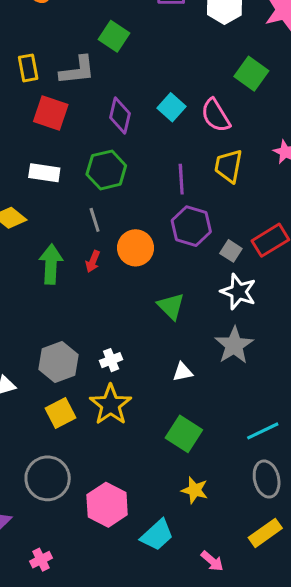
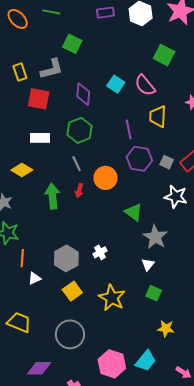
gray square: (231, 251) -> (167, 162), moved
gray star: (234, 345) -> (155, 237), moved
white triangle: (183, 372) -> (148, 264), moved, turned -32
yellow star: (111, 405) -> (112, 298), moved
green square: (184, 434) -> (154, 293), size x0.7
pink hexagon: (107, 505) -> (112, 364), moved

